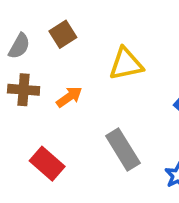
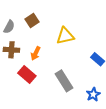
orange arrow: (69, 97) -> (36, 53), turned 152
red rectangle: (47, 164) -> (27, 75), moved

